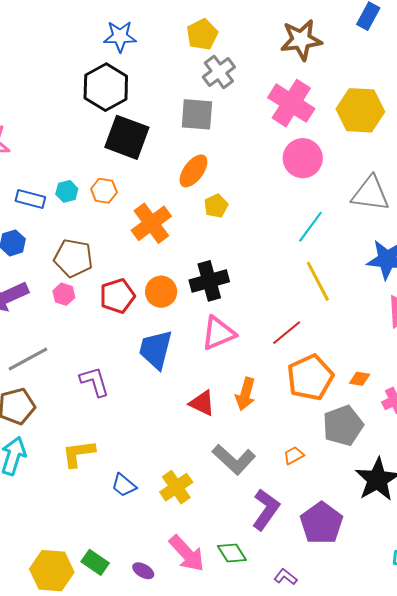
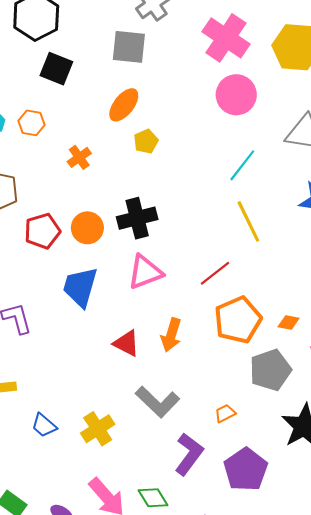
black square: (127, 137) -> (56, 69), size x0.7
orange cross: (151, 223) -> (79, 157), size x0.6
orange trapezoid: (294, 456) -> (225, 413), moved

